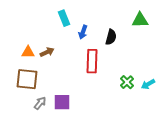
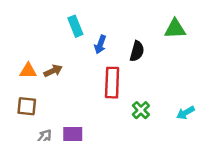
brown square: (27, 79) -> (27, 106), size x0.7
green cross: (127, 82) -> (141, 110), moved

